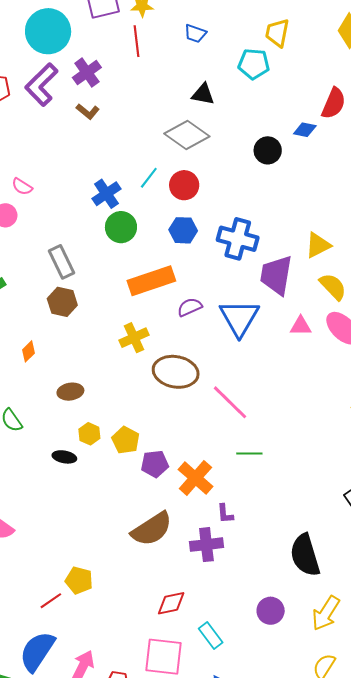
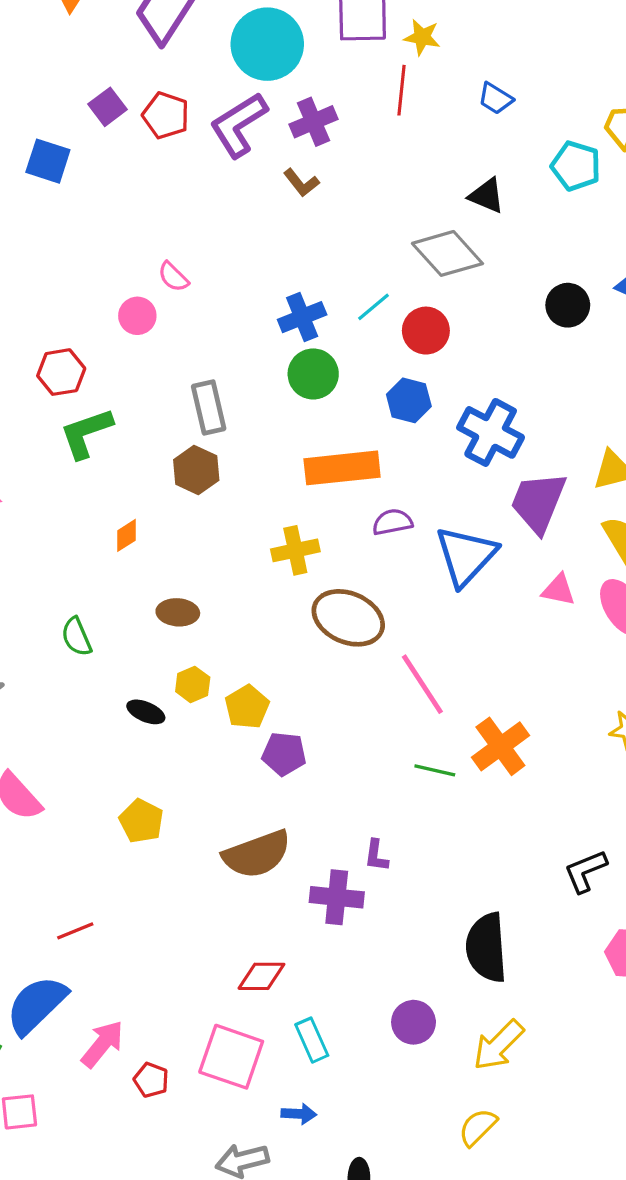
orange cross: (195, 478) -> (500, 746), moved
yellow pentagon: (79, 580) -> (141, 821), moved

